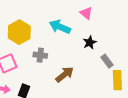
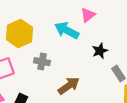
pink triangle: (86, 13) -> (88, 15), moved, turned 40

